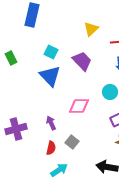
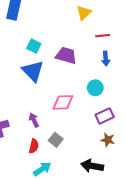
yellow triangle: (91, 29) -> (84, 13), moved
purple trapezoid: (82, 61) -> (66, 55), turned -30

